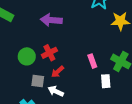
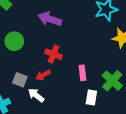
red cross: (49, 53) -> (53, 54), moved, turned 35
green circle: (27, 56) -> (14, 41), moved

